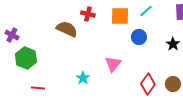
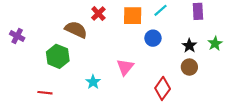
red cross: (88, 14) -> (98, 14), turned 32
green hexagon: (26, 58) -> (58, 56), moved
brown circle: (173, 84) -> (189, 67), moved

